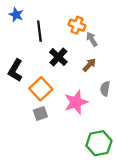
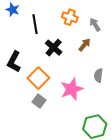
gray arrow: (92, 39) -> (95, 25), moved
brown arrow: (89, 65) -> (85, 45), moved
gray square: (40, 113) -> (39, 101), turned -32

